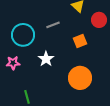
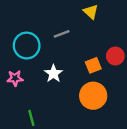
red circle: (99, 20) -> (115, 56), moved
orange square: (80, 41) -> (93, 65), moved

